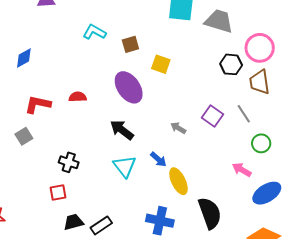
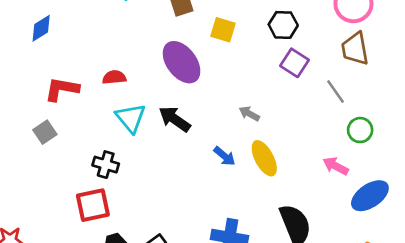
black hexagon: (231, 64) -> (283, 25), moved
purple square: (212, 116) -> (294, 63), moved
cyan triangle: (125, 166) -> (131, 118), moved
yellow ellipse: (178, 181) -> (264, 158), moved
red square: (58, 193) -> (93, 205), size x1.5

